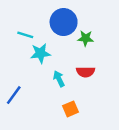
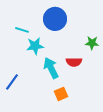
green star: (86, 38) -> (92, 43), moved
cyan arrow: (59, 79) -> (51, 68), size x1.5

